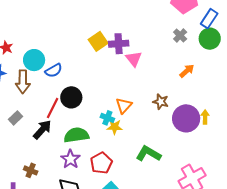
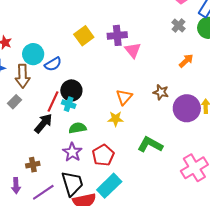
yellow square: (98, 41) -> (84, 36), moved
gray rectangle: (16, 118) -> (15, 102), moved
cyan cross: (107, 118) -> (69, 104), moved
green semicircle: (76, 135) -> (78, 128), size x0.7
brown cross: (31, 170) -> (33, 165), turned -32

